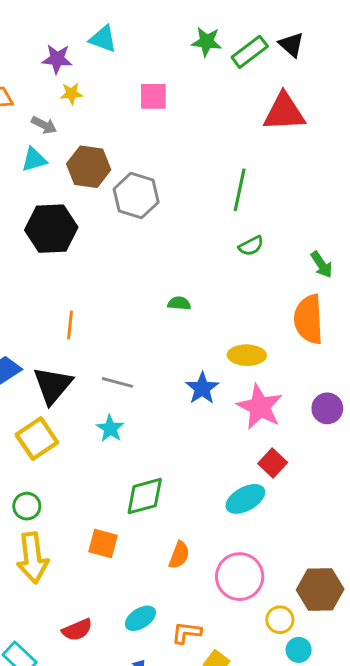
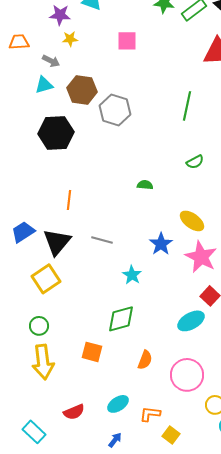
green semicircle: (251, 246) -> (195, 162), moved
yellow ellipse: (247, 355) -> (192, 221), turned 35
cyan star: (110, 428) -> (132, 275), moved

